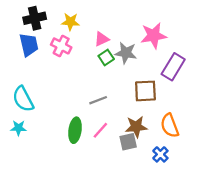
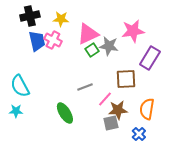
pink triangle: (102, 39) -> (88, 34), size x1.6
blue trapezoid: (29, 45) -> (37, 41), moved
orange semicircle: (170, 126) -> (147, 109), turned 30
green ellipse: (75, 130) -> (65, 113), turned -40
pink line: (100, 130) -> (105, 99), moved

